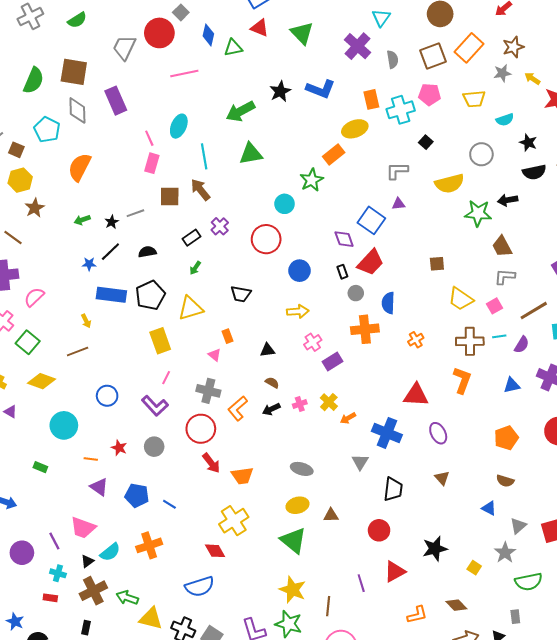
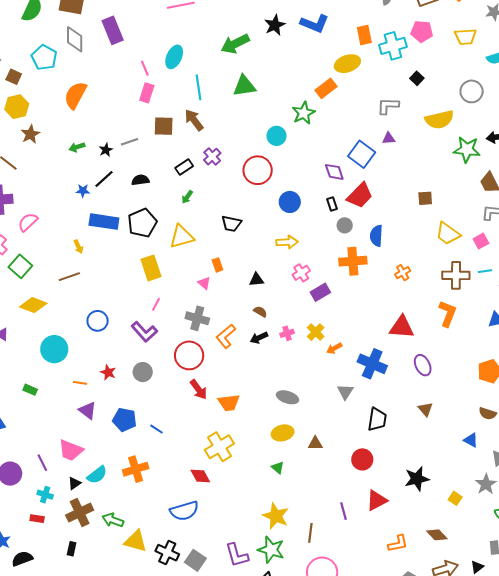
green triangle: (293, 541) -> (278, 468), size x0.5

